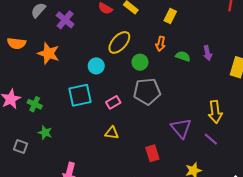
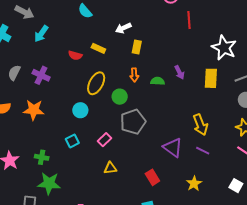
cyan square: (80, 95) -> (72, 141), size x0.6
green cross: (35, 104) -> (42, 157), moved
green star: (45, 133) -> (49, 183), size x1.6

